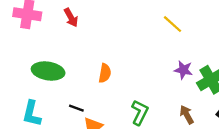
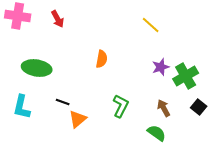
purple star: (183, 70) -> (161, 67), turned -30
orange semicircle: (105, 73) -> (102, 59), moved

